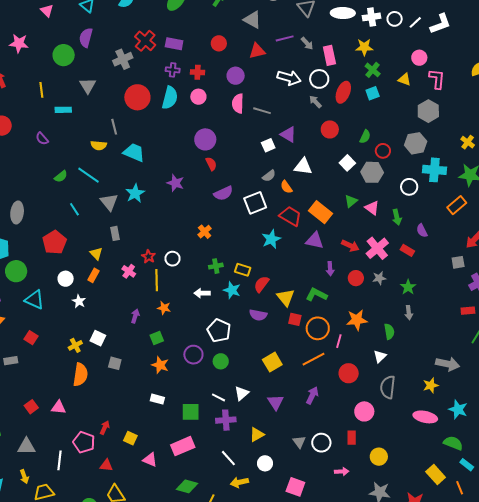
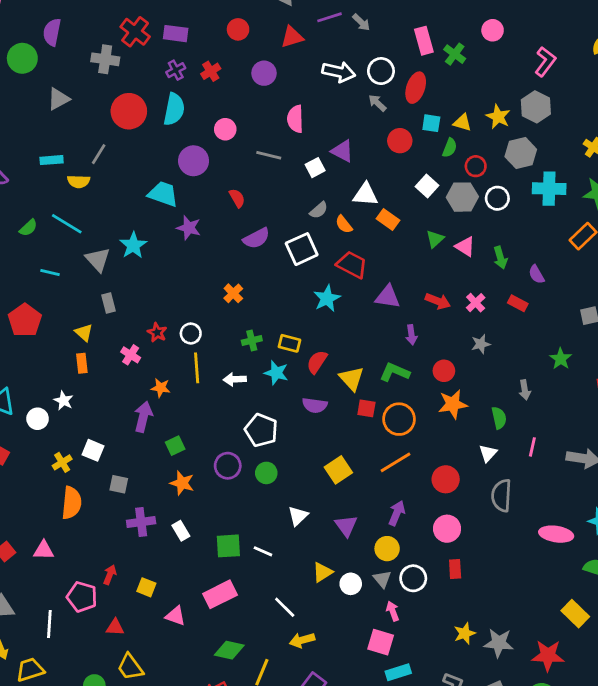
yellow star: (364, 47) -> (498, 117), moved, turned 30
pink rectangle: (329, 55) -> (424, 41), moved
pink circle: (419, 58) -> (493, 30), moved
gray cross: (123, 59) -> (105, 59), turned 36
purple cross: (173, 70) -> (176, 70), turned -32
red cross: (198, 72) -> (211, 71), turned -32
yellow triangle: (404, 79) -> (462, 122), moved
pink L-shape: (437, 79) -> (545, 62), turned 35
gray triangle: (88, 86) -> (58, 99), turned 36
cyan square: (373, 93) -> (431, 123), moved, turned 32
pink circle: (198, 97) -> (225, 129), moved
pink semicircle: (238, 103) -> (295, 119), moved
cyan rectangle: (63, 110) -> (52, 160), moved
gray line: (262, 111) -> (269, 155), moved
gray line: (114, 127) -> (99, 154), turned 49
purple circle: (205, 139) -> (194, 161), moved
cyan trapezoid: (134, 153) -> (163, 194), moved
white circle: (409, 187) -> (497, 198), moved
cyan line: (74, 209) -> (50, 272), turned -40
orange rectangle: (321, 212) -> (388, 220), moved, size x0.7
pink cross: (377, 248) -> (476, 303), size x0.6
orange rectangle: (93, 275) -> (82, 363), turned -32
red circle: (356, 278) -> (444, 371), moved
white circle: (66, 279) -> (38, 419), moved
yellow line: (157, 280) -> (197, 368), moved
green star: (408, 287) -> (561, 359), moved
orange star: (164, 308) -> (161, 388), moved
purple arrow: (135, 316) -> (143, 417), size x1.5
pink line: (339, 341) -> (532, 447), moved
yellow star: (431, 385) -> (465, 633), moved
white line: (219, 397) -> (263, 551), moved
white rectangle: (157, 399) -> (181, 531), turned 48
pink circle: (364, 411) -> (447, 529), moved
purple cross: (226, 420) -> (141, 522), moved
yellow circle: (379, 457) -> (387, 549), moved
white circle: (265, 463) -> (351, 584), moved
pink arrow: (342, 472) -> (393, 611), moved, turned -104

